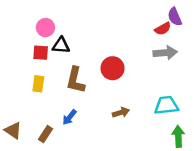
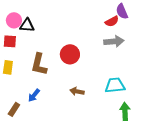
black triangle: (61, 45) -> (27, 25), moved
brown arrow: (121, 113) -> (77, 91), turned -152

